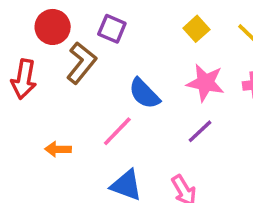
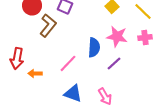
red arrow: (24, 79) -> (17, 58), moved
blue semicircle: (144, 93) -> (94, 47), moved, turned -132

